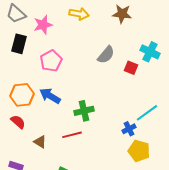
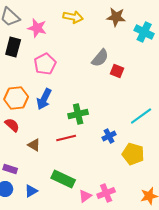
pink star: (43, 25) -> (37, 28), turned 30
cyan cross: (150, 52) -> (144, 32), moved
red square: (131, 68) -> (117, 71), moved
blue arrow: (50, 96) -> (44, 99), turned -95
blue cross: (129, 129) -> (109, 136), moved

